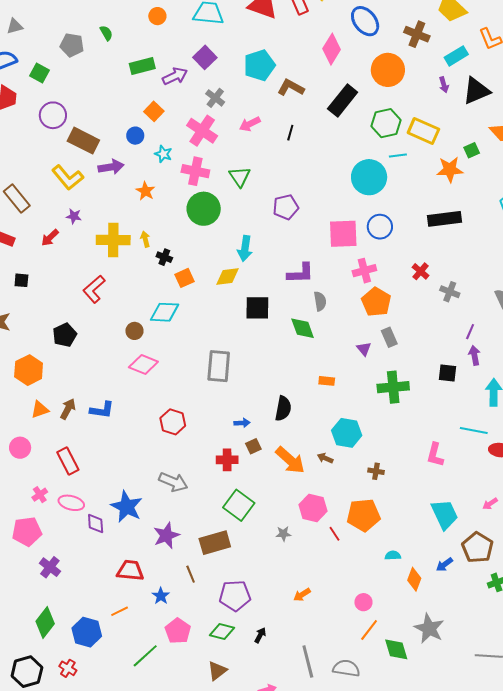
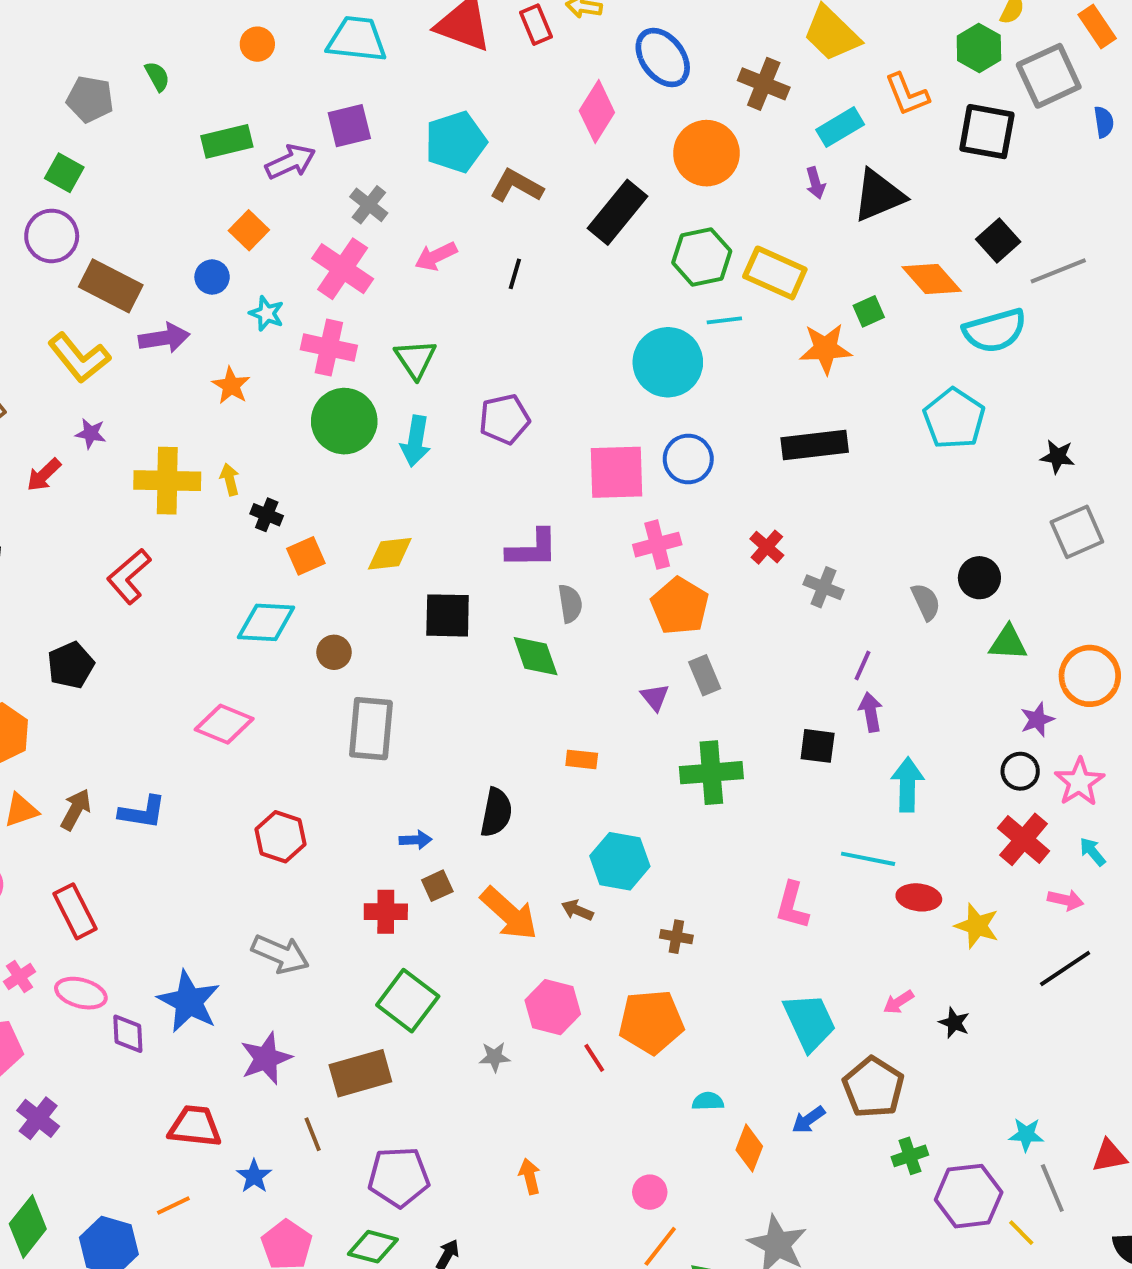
purple square: (205, 57) -> (349, 126), turned 30
green square: (39, 73) -> (64, 173), moved
cyan arrow: (245, 248) -> (416, 441), moved
brown circle: (134, 331) -> (334, 652), moved
orange arrow: (302, 595) -> (530, 1176), turned 108

